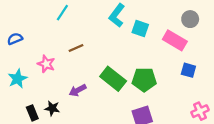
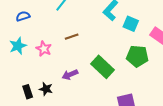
blue semicircle: (15, 39) -> (23, 16), moved
cyan star: (18, 79) -> (18, 46), moved
green pentagon: (144, 80) -> (137, 56), moved

